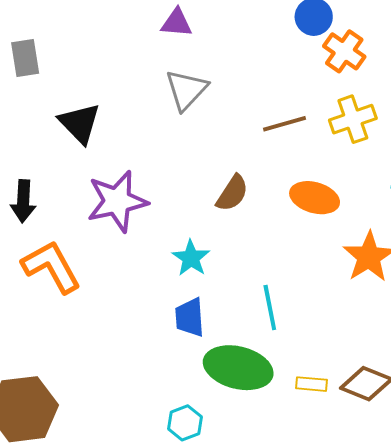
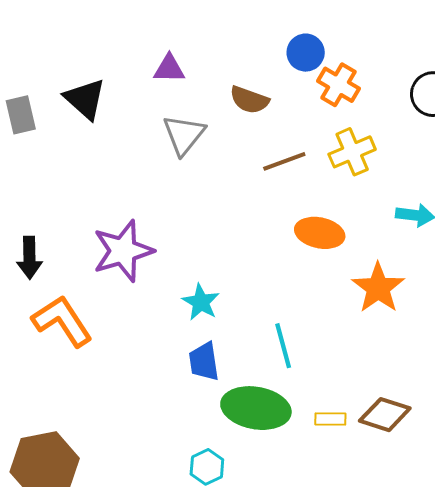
black triangle: (80, 123) -> (85, 99), moved
brown semicircle: (232, 193) -> (249, 100), moved, turned 81

